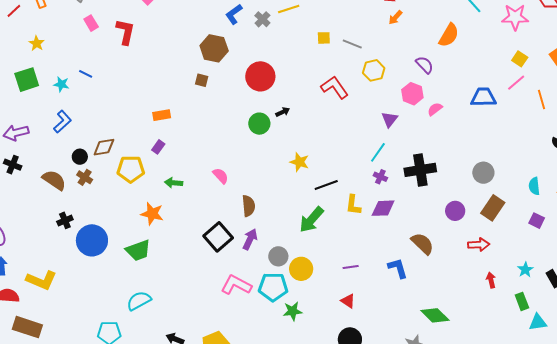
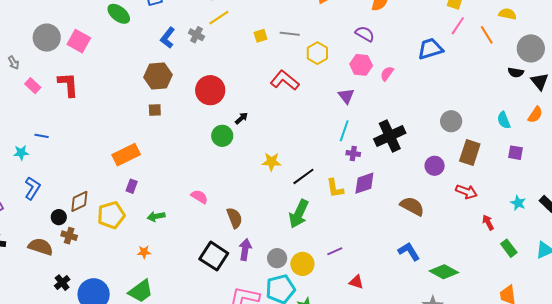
orange rectangle: (162, 115) -> (126, 155), size x1.5
orange star: (152, 214) -> (144, 252), size x0.6
red arrow: (479, 245) -> (466, 192), turned 40
purple line: (351, 267) -> (335, 251), moved
blue L-shape: (398, 268) -> (409, 251), moved
green rectangle: (522, 301) -> (509, 248), moved

